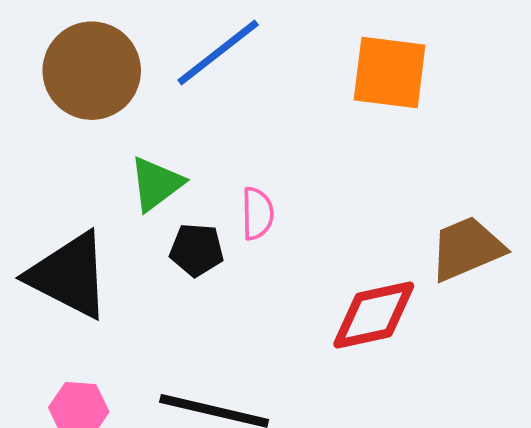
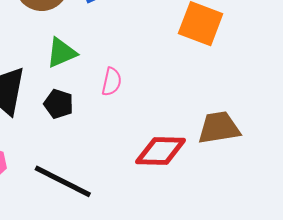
black pentagon: (197, 250) -> (59, 104), moved

